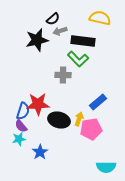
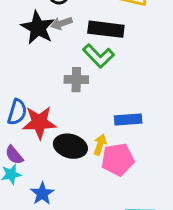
gray arrow: (60, 31) -> (62, 23), moved
black star: (37, 40) -> (38, 28), turned -30
blue rectangle: (98, 102) -> (128, 119), turned 36
blue semicircle: (23, 111) -> (17, 112), moved

